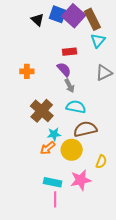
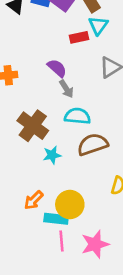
red rectangle: (69, 52) -> (79, 37), moved
orange arrow: (48, 148) -> (34, 200), moved
yellow circle: (72, 150) -> (70, 205), moved
pink star: (81, 180) -> (95, 244), moved

